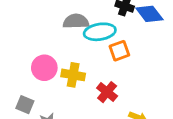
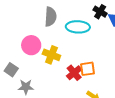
gray semicircle: (76, 21) -> (51, 17), moved, turned 84
orange square: (119, 51) -> (87, 69), moved

